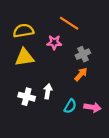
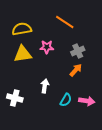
pink star: (54, 42) -> (47, 47), moved
white cross: (27, 97) -> (15, 98), moved

